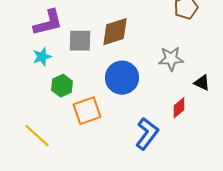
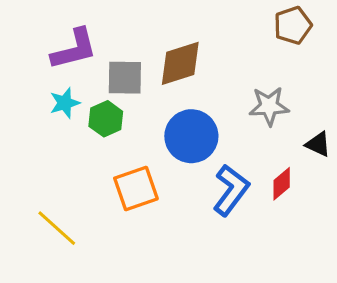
green hexagon: (62, 86) -> (106, 119), moved
blue L-shape: (147, 134) -> (231, 190), moved

